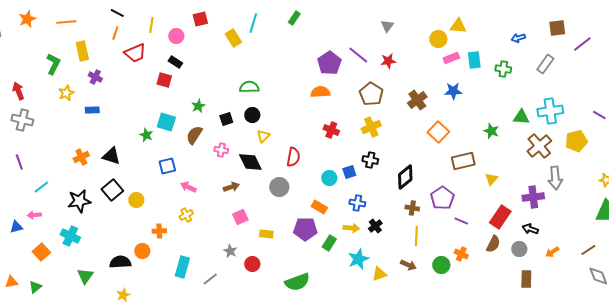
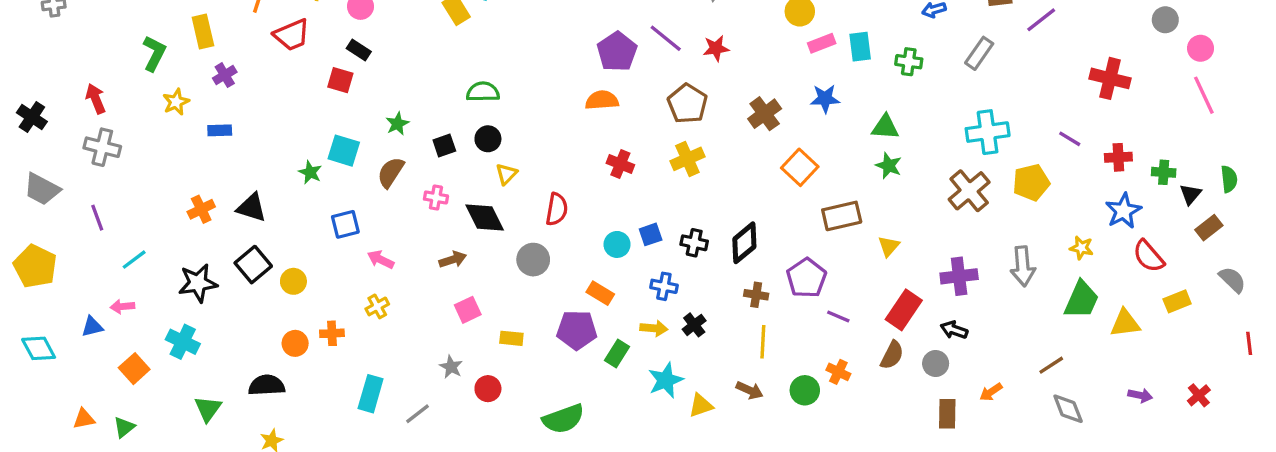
purple cross: (95, 77) -> (225, 75), turned 32
green triangle: (521, 117) -> (885, 127), moved
black cross: (370, 160) -> (694, 243), moved
gray arrow: (555, 178) -> (1023, 266), moved
orange circle: (142, 251) -> (295, 343), moved
orange arrow: (552, 252) -> (991, 392), moved

